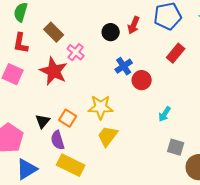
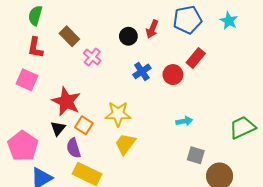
red star: (54, 71) -> (66, 101), moved
red circle: (142, 80) -> (173, 75), moved
cyan arrow: (165, 114) -> (184, 121), turned -133

